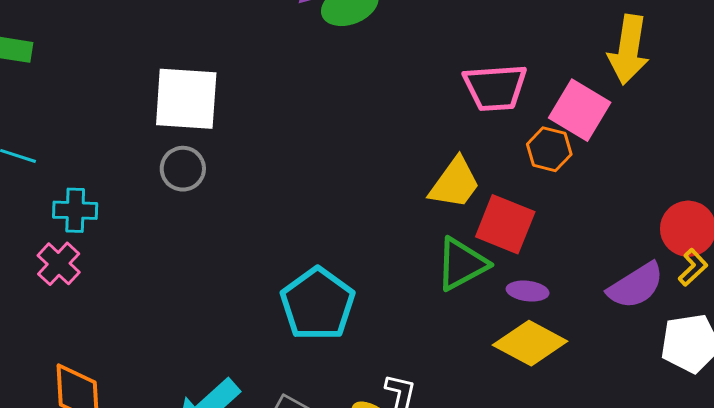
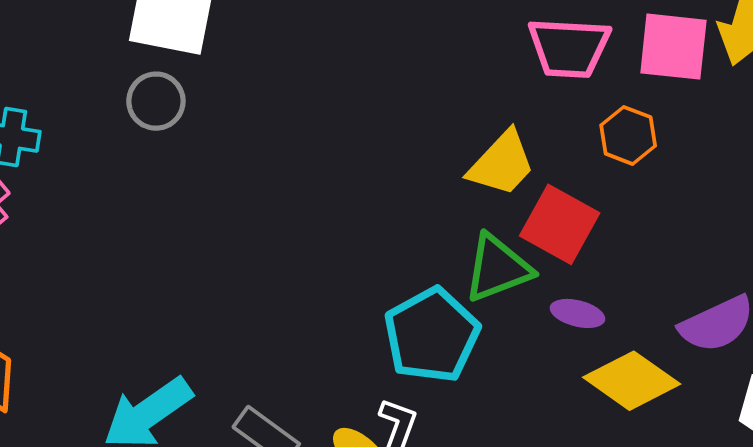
pink square: (580, 110) -> (673, 47), moved, turned -32
cyan pentagon: (318, 304) -> (432, 335), moved
yellow diamond: (530, 343) -> (632, 381), moved

